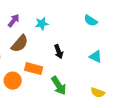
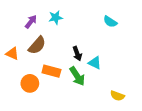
cyan star: (42, 24) -> (56, 18), moved
cyan triangle: (96, 57) -> (95, 63), moved
green arrow: (59, 86) -> (77, 76), moved

